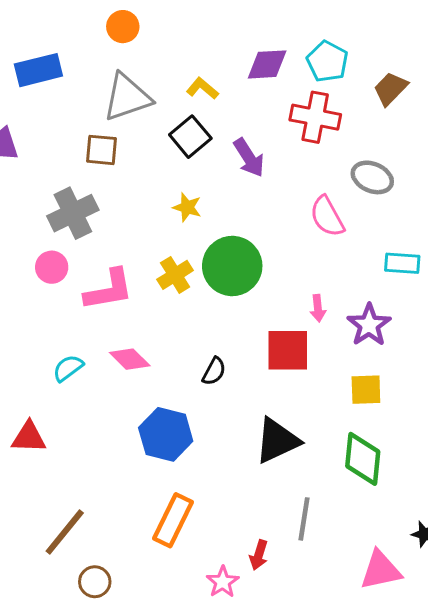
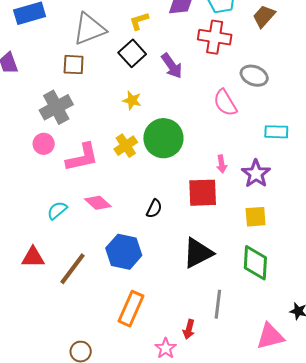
yellow L-shape: (202, 88) -> (139, 21), turned -55
brown line: (65, 532) -> (72, 269), moved

